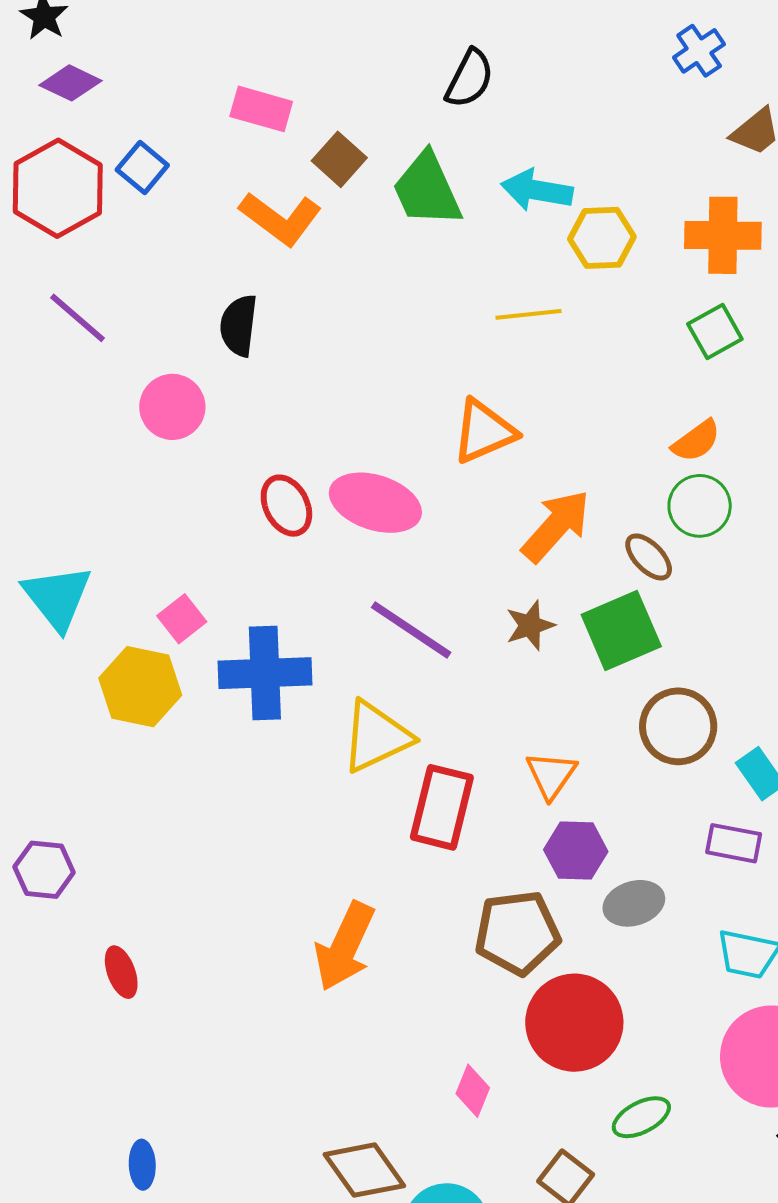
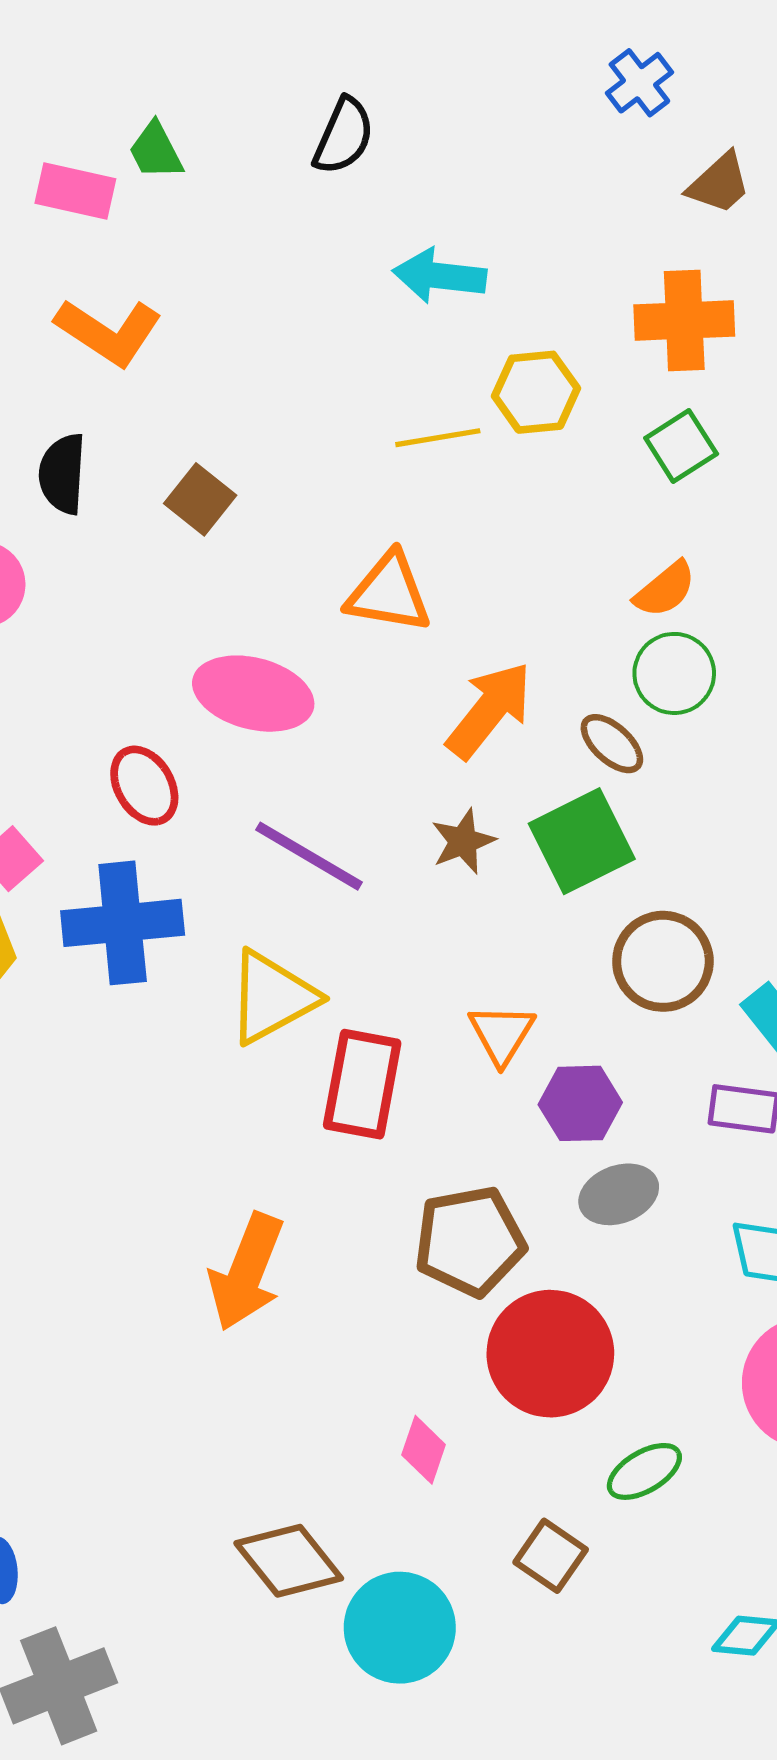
brown square: (339, 159) -> (200, 499), moved
green trapezoid: (427, 190) -> (156, 151), moved, size x0.6
yellow hexagon: (602, 238) -> (536, 392), moved
orange triangle: (484, 431) -> (389, 593), turned 36
red ellipse: (286, 506) -> (144, 786), moved
purple hexagon: (576, 851) -> (580, 1103), moved

